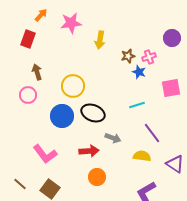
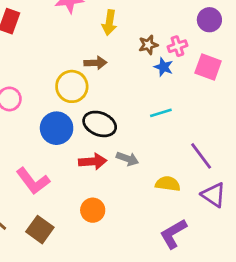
brown arrow: (37, 72) -> (95, 63), moved, turned 105
pink square: (171, 88) -> (208, 67), moved, turned 30
purple line: (152, 133) -> (201, 156), moved
red arrow: (89, 151) -> (93, 162), moved
orange circle: (97, 177) -> (93, 210), moved

